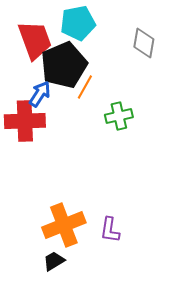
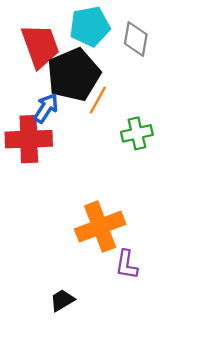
gray diamond: (144, 43) -> (136, 39), moved
orange cross: (64, 225) -> (100, 227), moved

